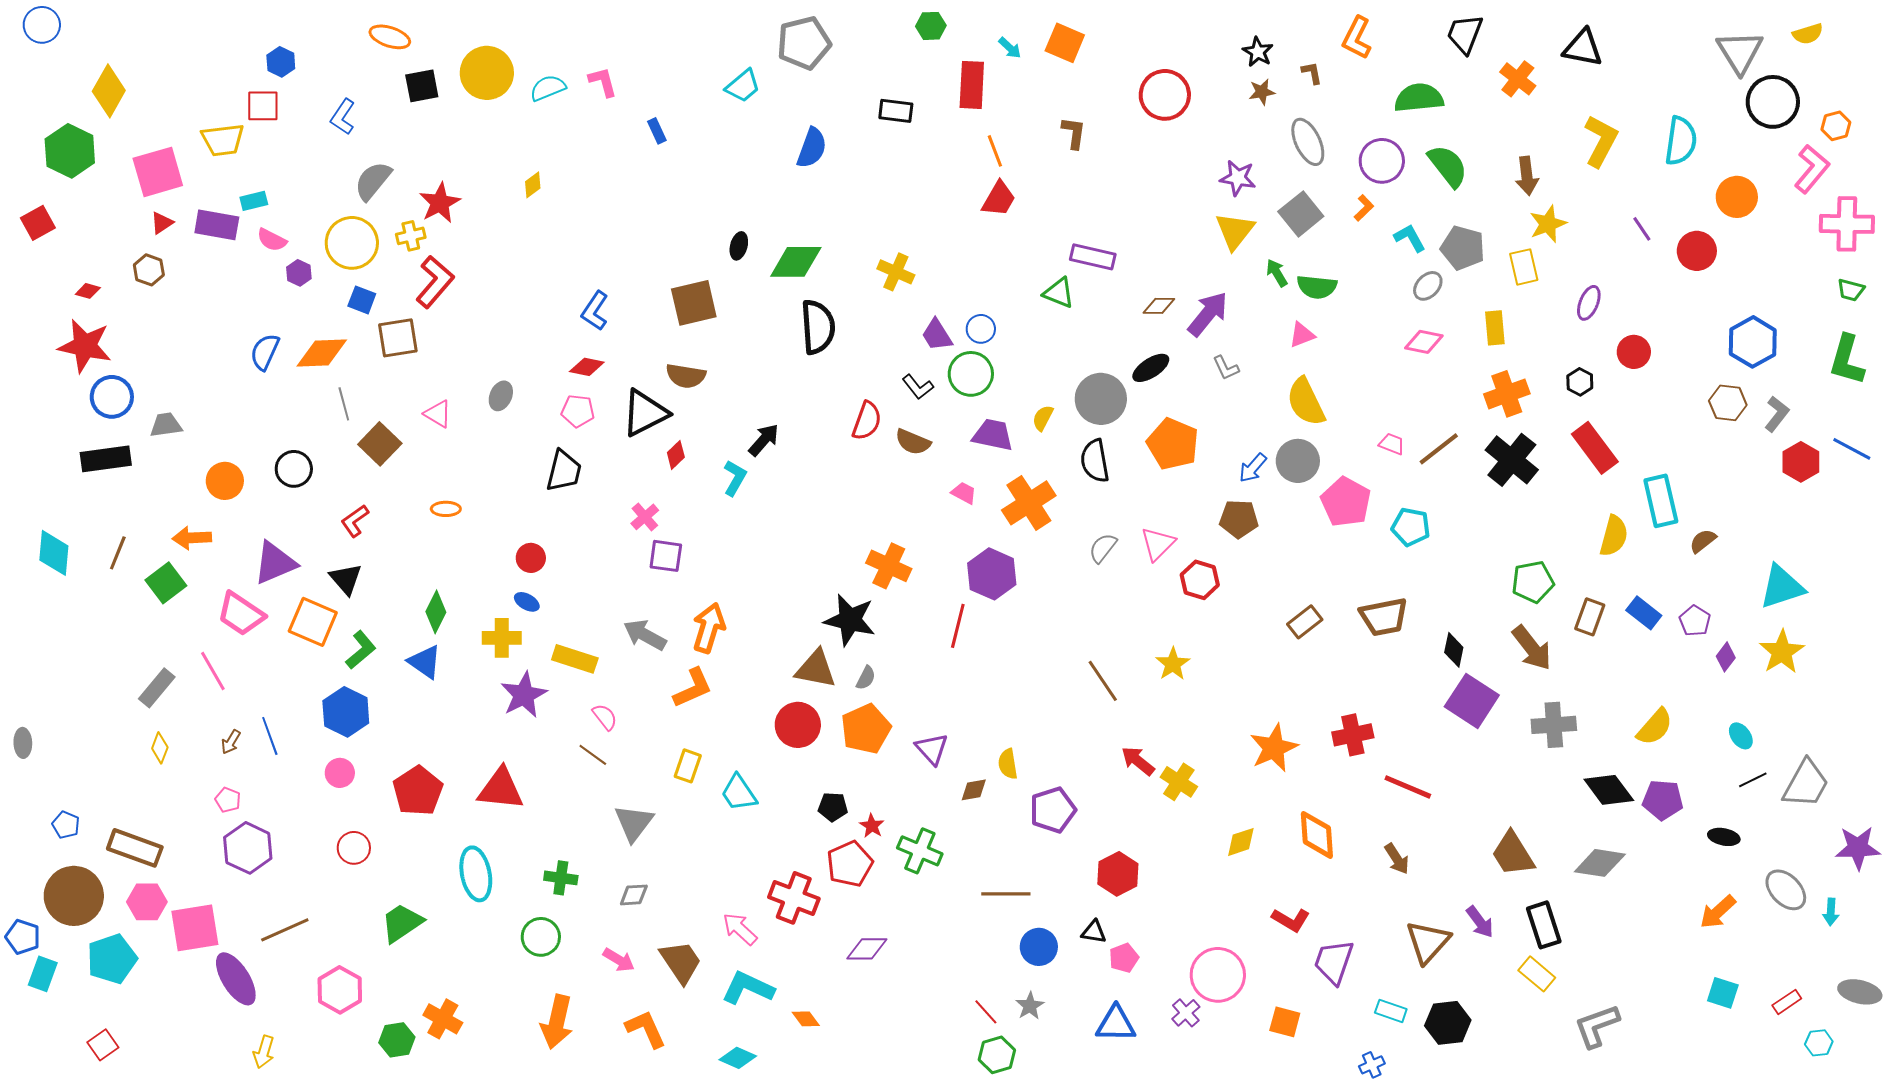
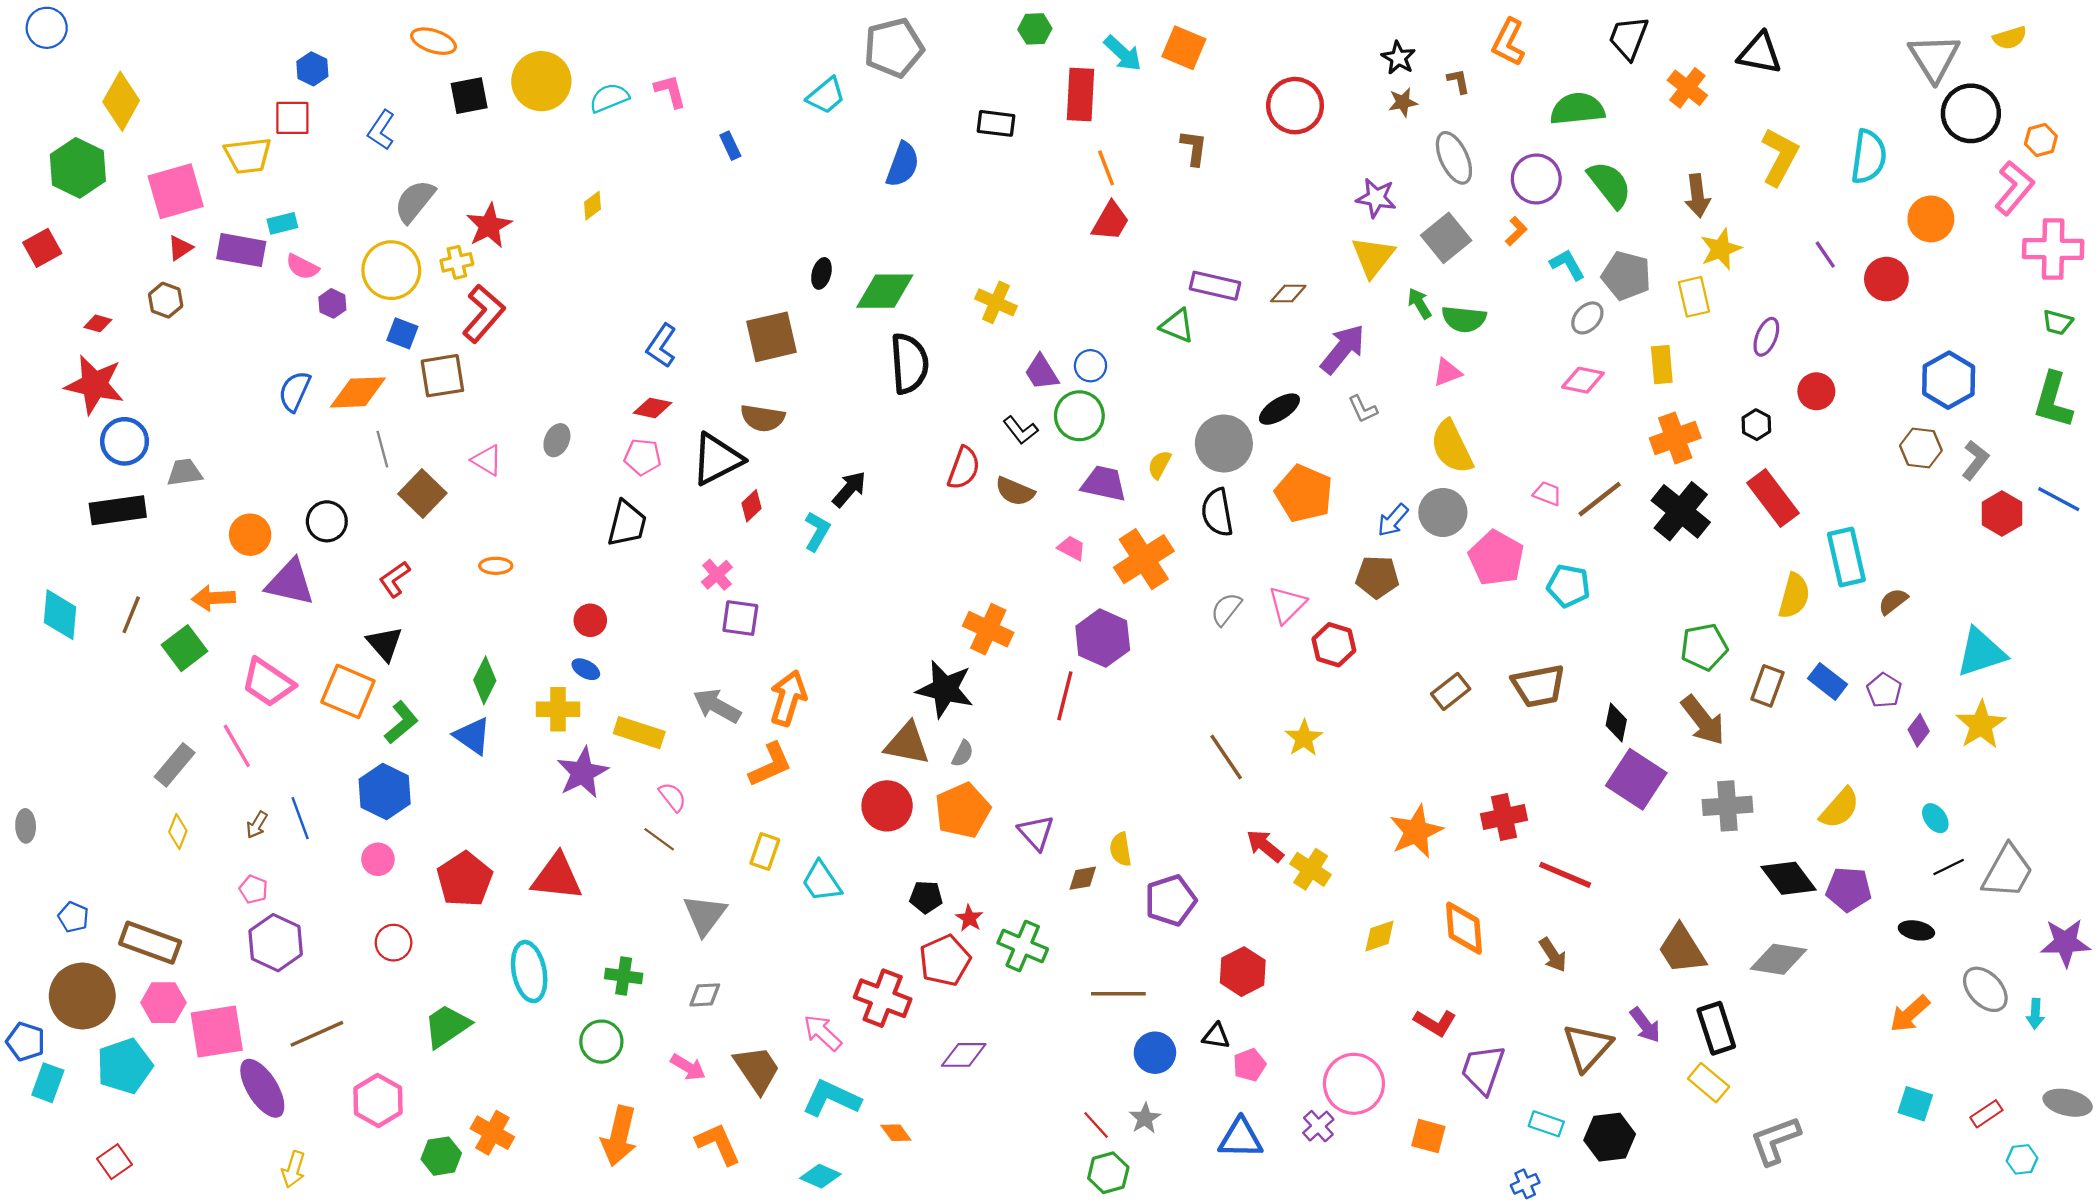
cyan arrow: (1010, 48) -> (1123, 53), size x1.5
brown diamond: (1159, 306) -> (1288, 293), moved
purple triangle: (275, 563) -> (290, 582), moved, turned 36

